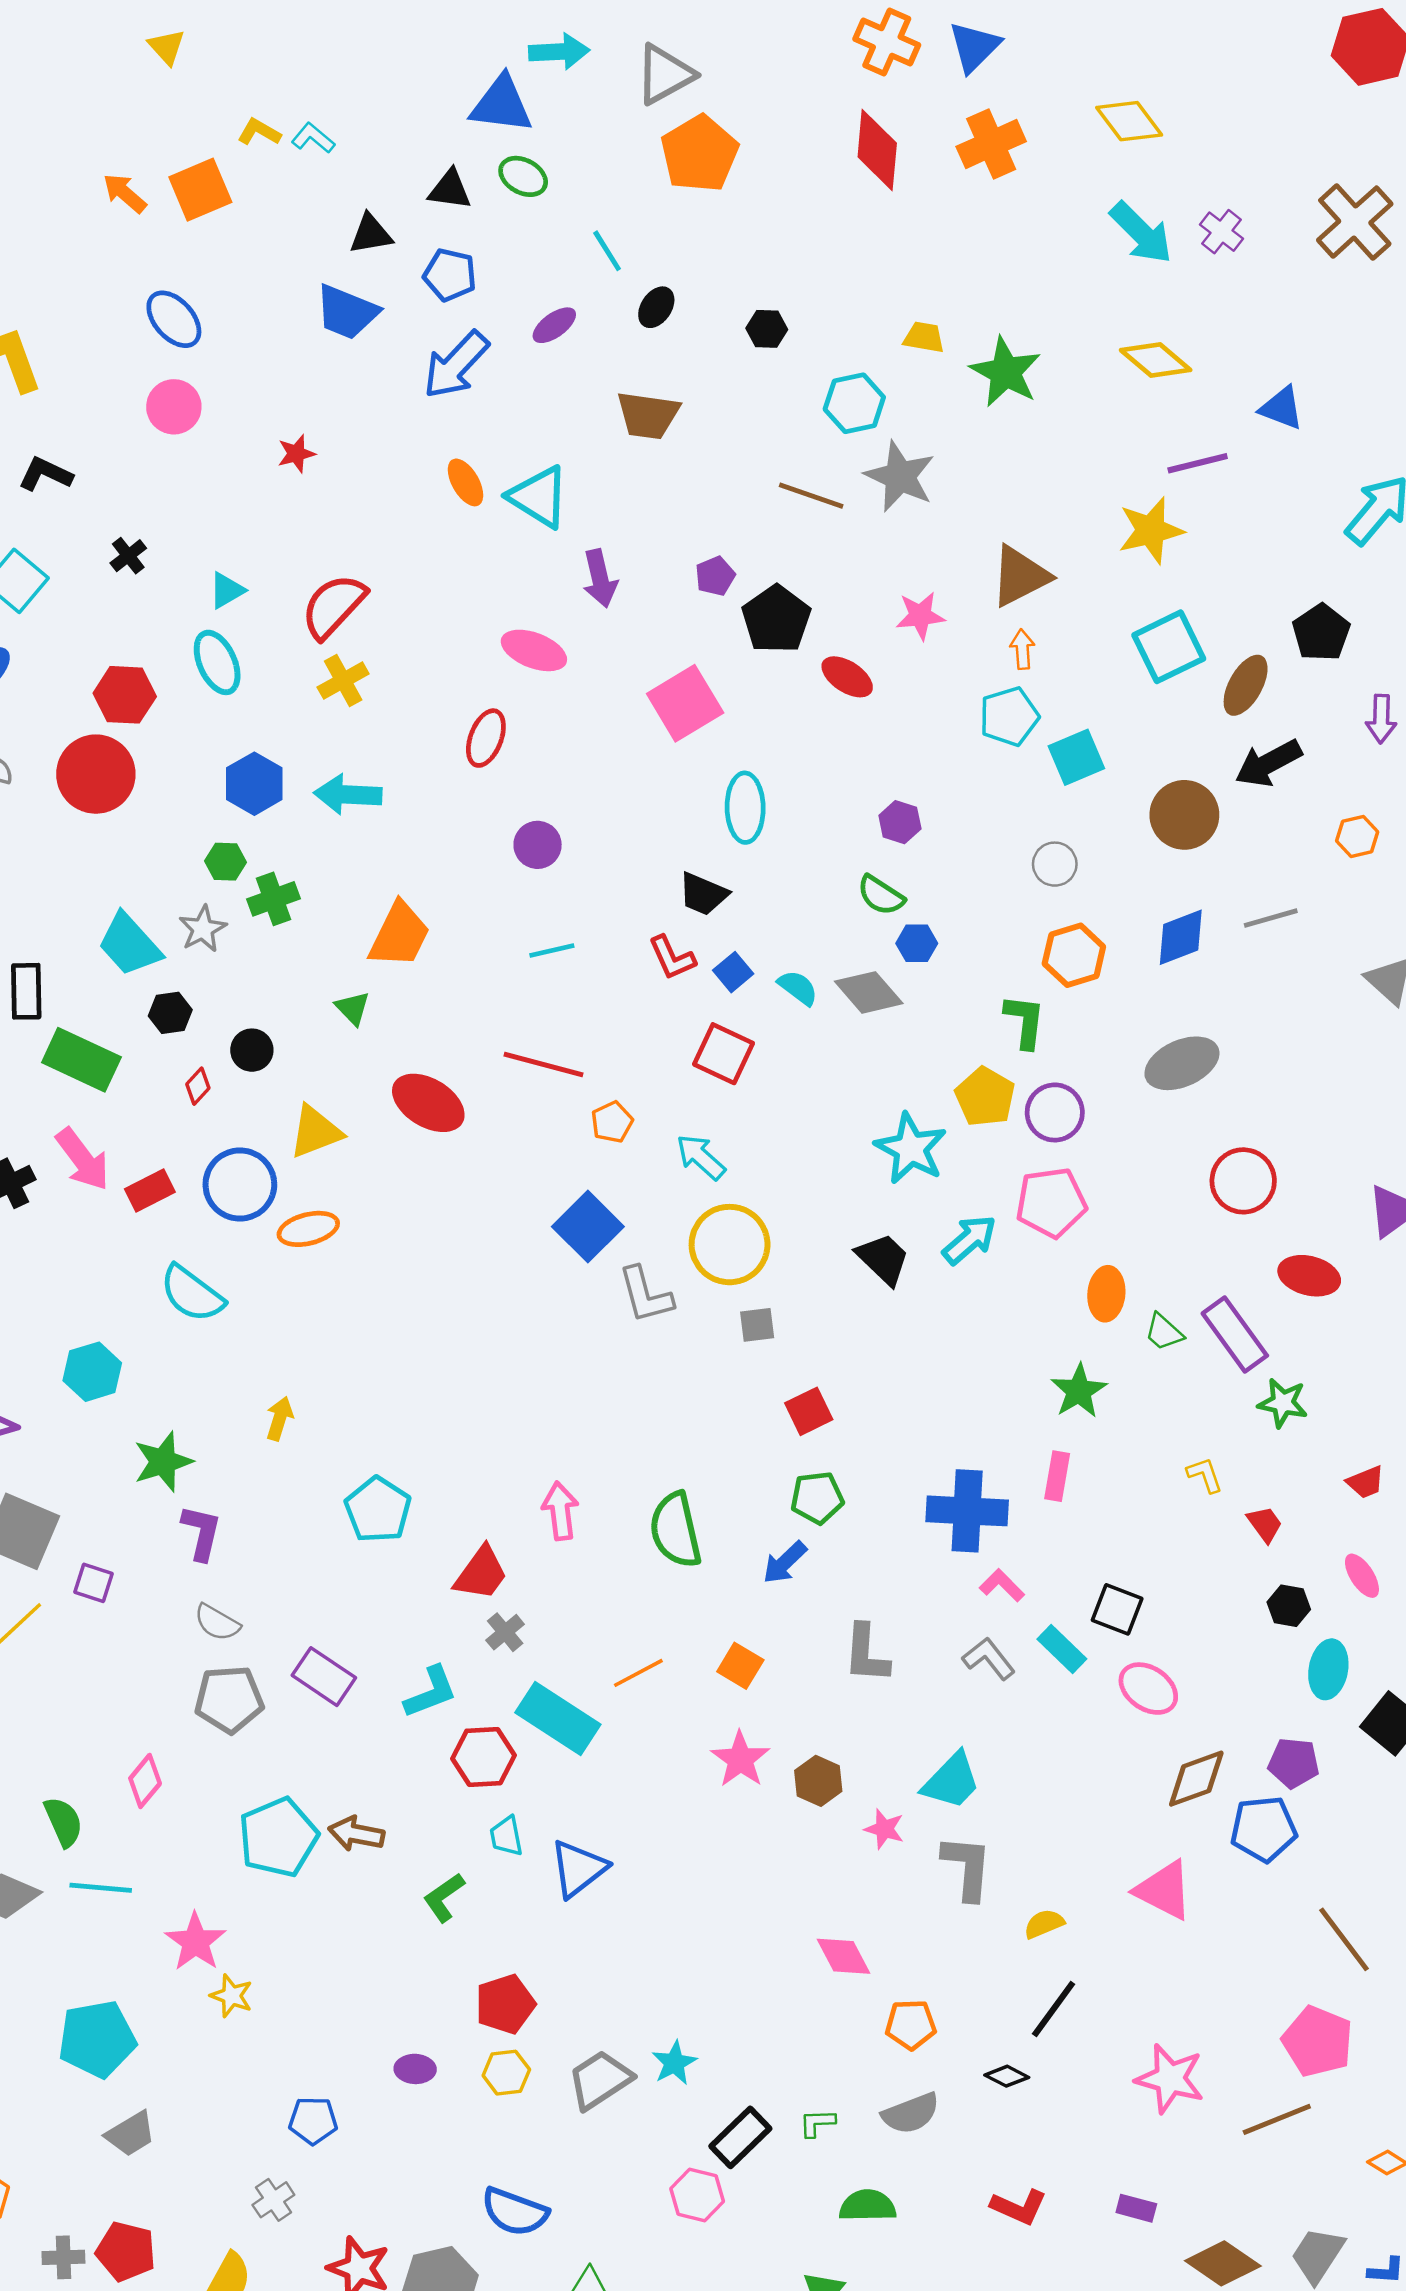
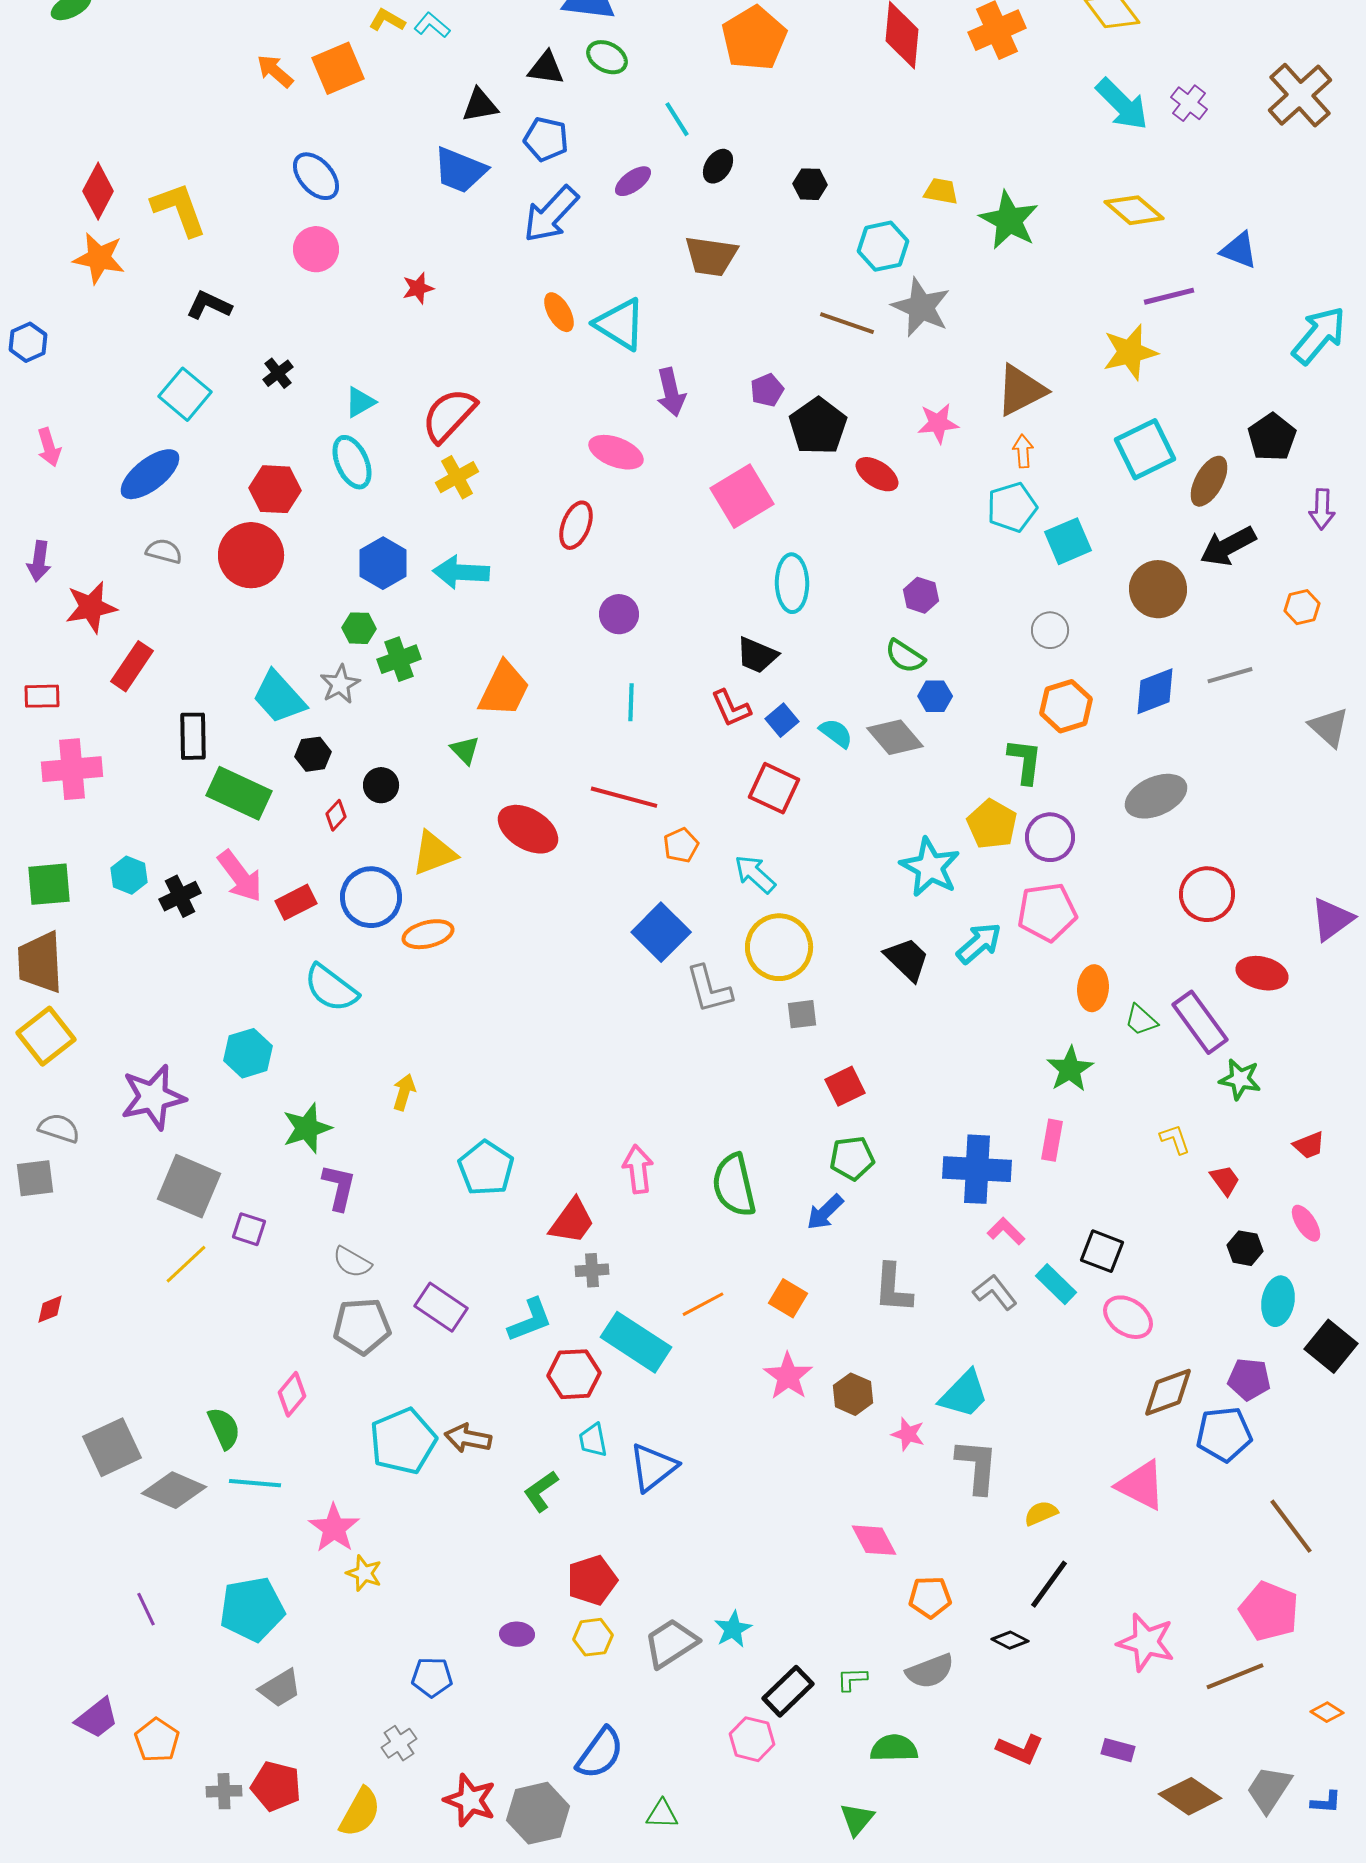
cyan line: (552, 950) -> (631, 702), turned -75
gray cross: (505, 1632) -> (592, 1270), turned 36
blue semicircle: (515, 2212) -> (600, 1753), turned -74

